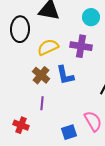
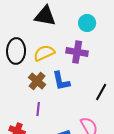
black ellipse: (20, 29) -> (16, 51), moved

